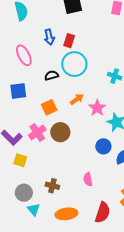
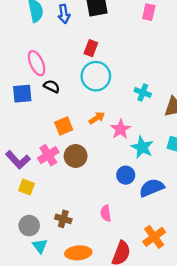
blue arrow: (49, 37) -> (64, 14), moved
black semicircle: (51, 75) -> (52, 86), moved, turned 40
blue square: (18, 91) -> (22, 94), moved

